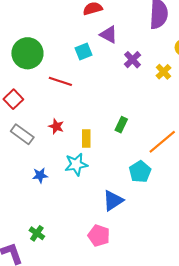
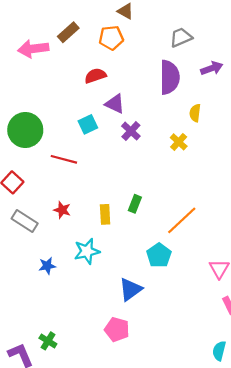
purple cross: (132, 60) -> (131, 131), moved
yellow rectangle: (86, 138) -> (105, 214), moved
green cross: (37, 233) -> (48, 341), moved

